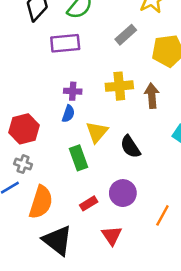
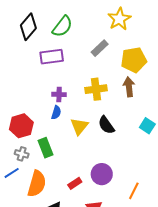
brown arrow: (152, 96) -> (129, 87), moved
black semicircle: (130, 147) -> (106, 125), moved
green rectangle: (79, 158) -> (45, 148), moved

